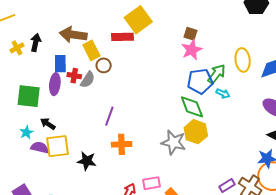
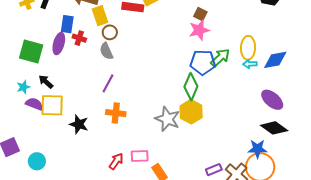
gray semicircle: (88, 80) -> (106, 51), moved, turned 114
cyan arrow: (223, 94) -> (250, 64), moved, turned 144
green diamond: (192, 107) -> (191, 87), turned 36

